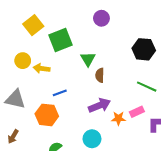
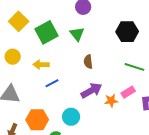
green triangle: (88, 59) -> (77, 34), moved
yellow arrow: (42, 68) -> (41, 65), moved
orange hexagon: (47, 115) -> (37, 120), moved
cyan circle: (92, 139) -> (71, 117), moved

